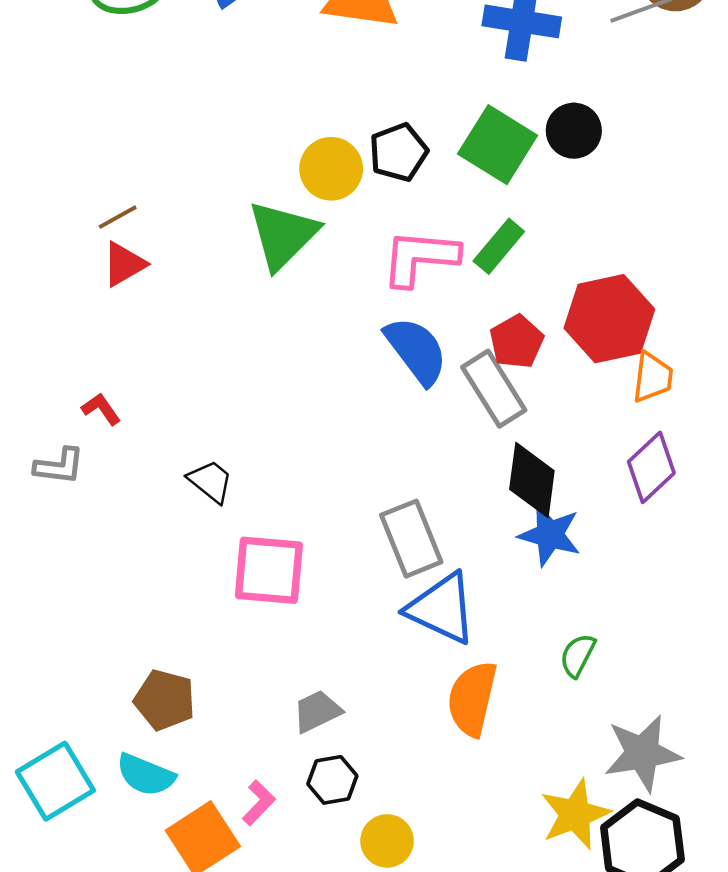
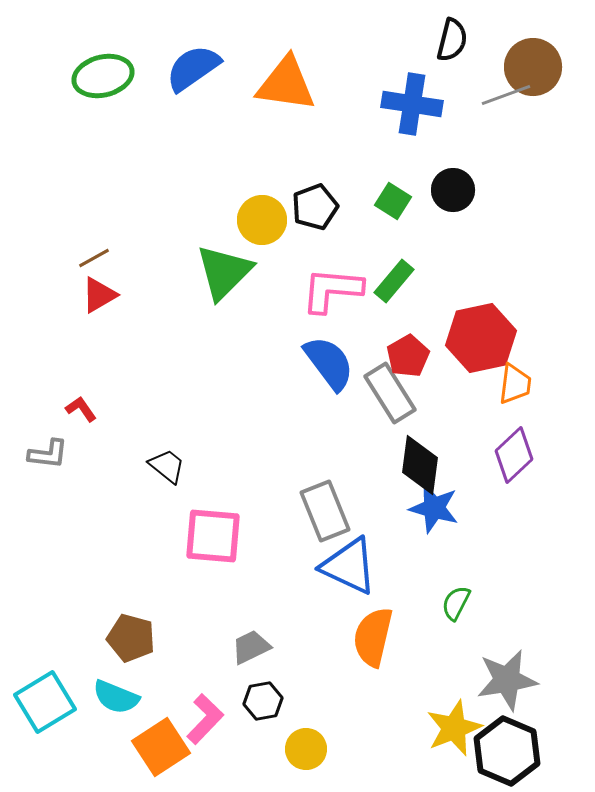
green square: (498, 145) -> (393, 201), size x0.6
pink L-shape: (259, 803) -> (205, 719), size x1.4

